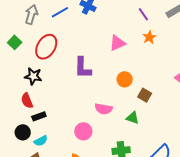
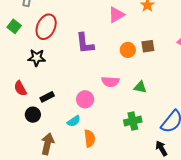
brown square: (145, 95) -> (148, 46), moved, turned -32
red semicircle: (27, 101) -> (20, 88), moved
pink circle: (83, 131) -> (85, 99), moved
cyan semicircle: (41, 141) -> (74, 121), moved

